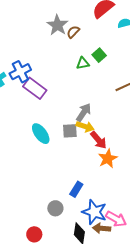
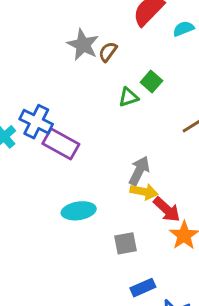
blue cross: (20, 72) -> (36, 122), turned -30
gray square: (70, 131) -> (125, 243), moved
cyan ellipse: (41, 134) -> (79, 211), turned -55
blue rectangle: (76, 189) -> (143, 288), turned 42

